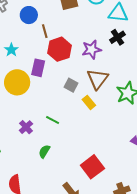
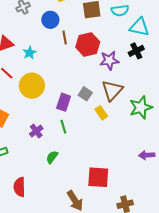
red hexagon: (59, 49) -> (88, 45), moved
purple rectangle: (38, 68) -> (64, 102), moved
green line: (53, 120) -> (63, 127), turned 40
red square: (92, 167) -> (98, 177), turned 35

